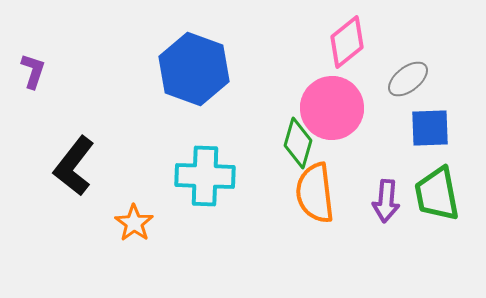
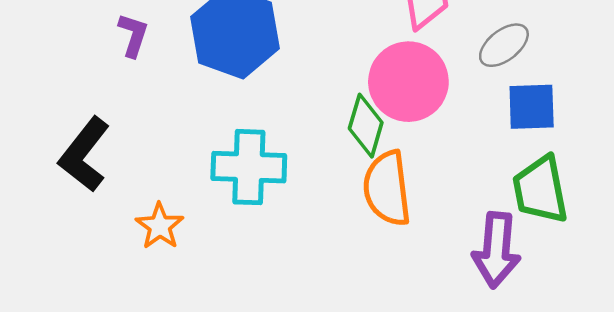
purple L-shape: (33, 71) -> (133, 35), moved
purple arrow: (386, 201) -> (496, 250), moved, size x1.4

